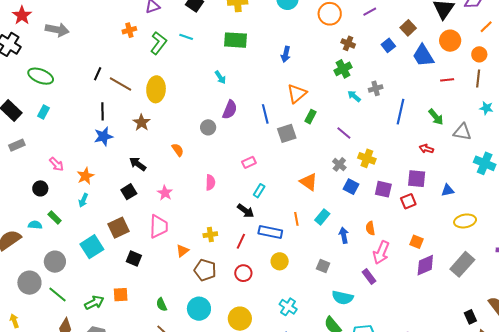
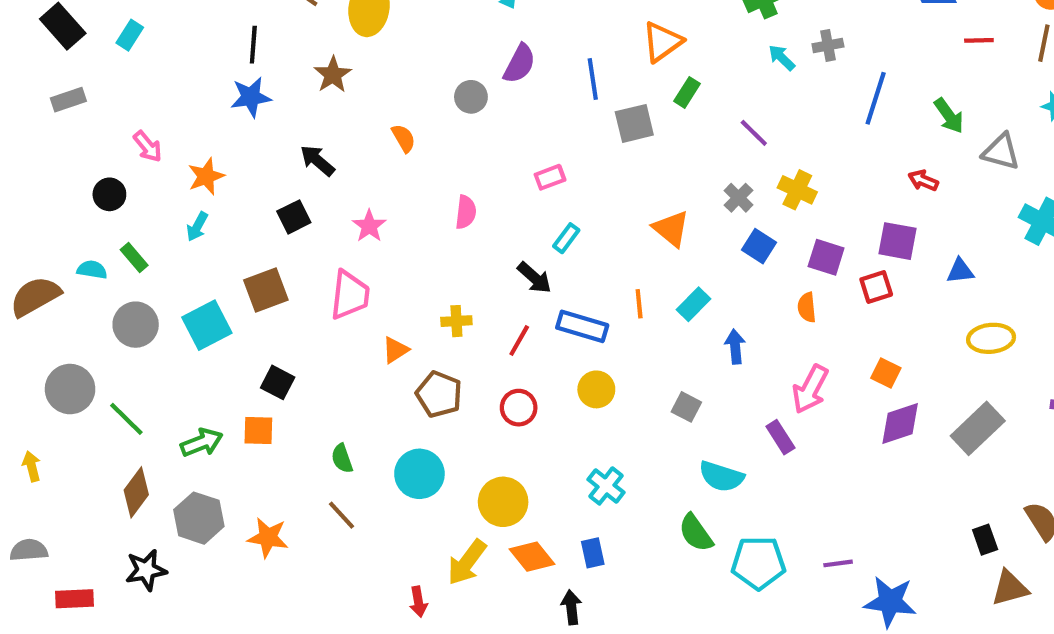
orange semicircle: (370, 228) -> (807, 307), moved
black square: (134, 258) -> (278, 382), moved
gray circle: (55, 262) -> (136, 325), moved

